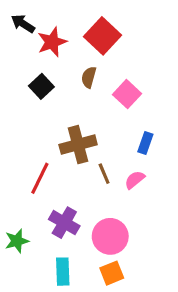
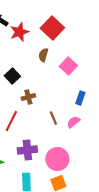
black square: (41, 86) -> (12, 76), moved
brown cross: (78, 145) -> (28, 97), moved, size x0.6
purple cross: (64, 223) -> (27, 150), turned -36

